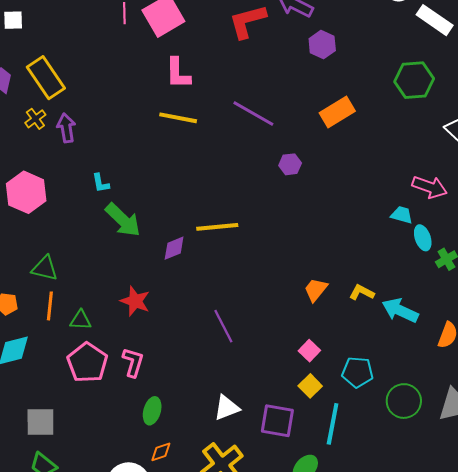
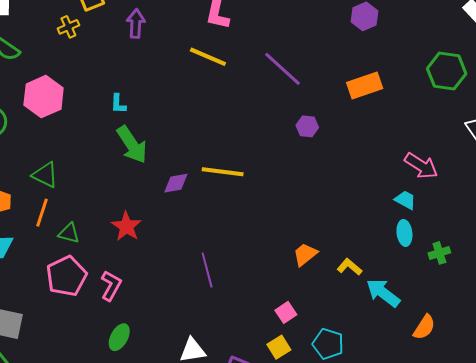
purple arrow: (66, 128) -> (136, 24), moved
pink arrow: (430, 187) -> (421, 166), moved
cyan ellipse: (423, 238) -> (404, 233), moved

